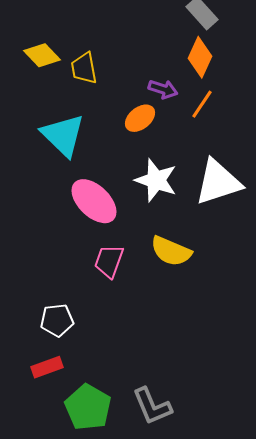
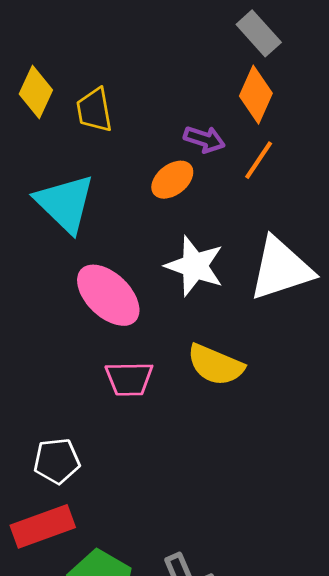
yellow diamond: (42, 55) -> (36, 92), turned 69
pink trapezoid: (109, 261) -> (129, 379), turned -111
red rectangle: (47, 367) -> (43, 526), size x1.4

